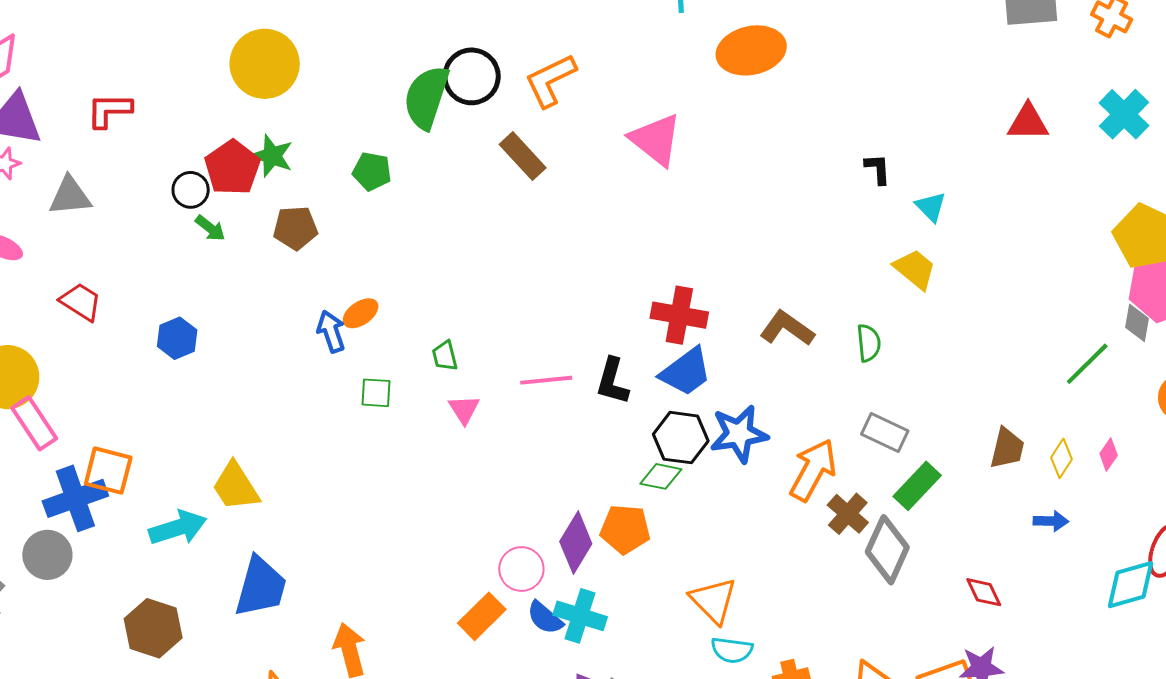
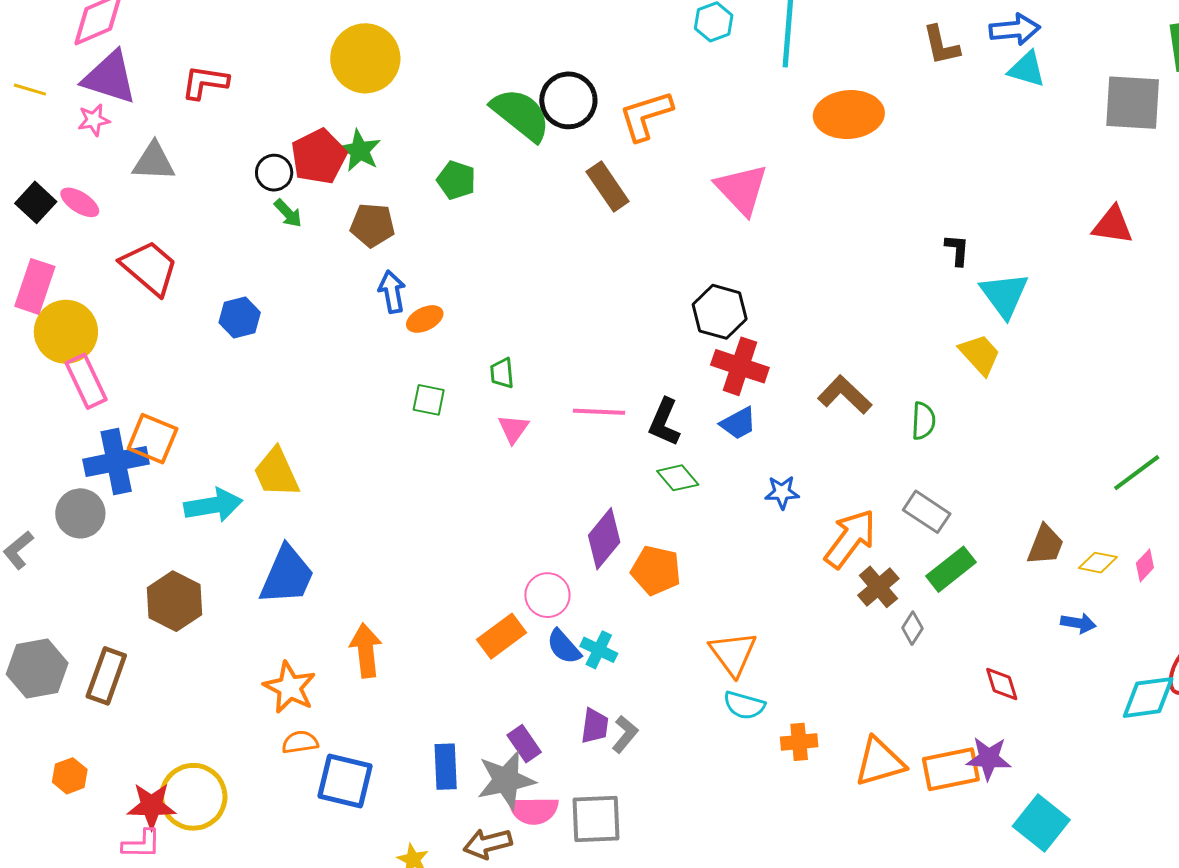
green semicircle: (426, 97) -> (521, 115), turned 102
cyan triangle: (931, 207) -> (1004, 295), size x1.6
red trapezoid: (81, 302) -> (149, 268), size x1.4
blue arrow: (331, 331) -> (392, 292), moved
blue trapezoid: (686, 372) -> (738, 423), size x0.7
blue star: (739, 434) -> (782, 492), size x0.6
black hexagon: (681, 438) -> (720, 312), moved
yellow diamond: (1062, 458) -> (1098, 563), turned 60
green diamond: (661, 476) -> (678, 478), moved, turned 30
purple diamond: (576, 543) -> (604, 539), moved
gray diamond: (887, 550) -> (912, 628), size x0.5
cyan cross: (580, 616) -> (599, 650), size x0.7

